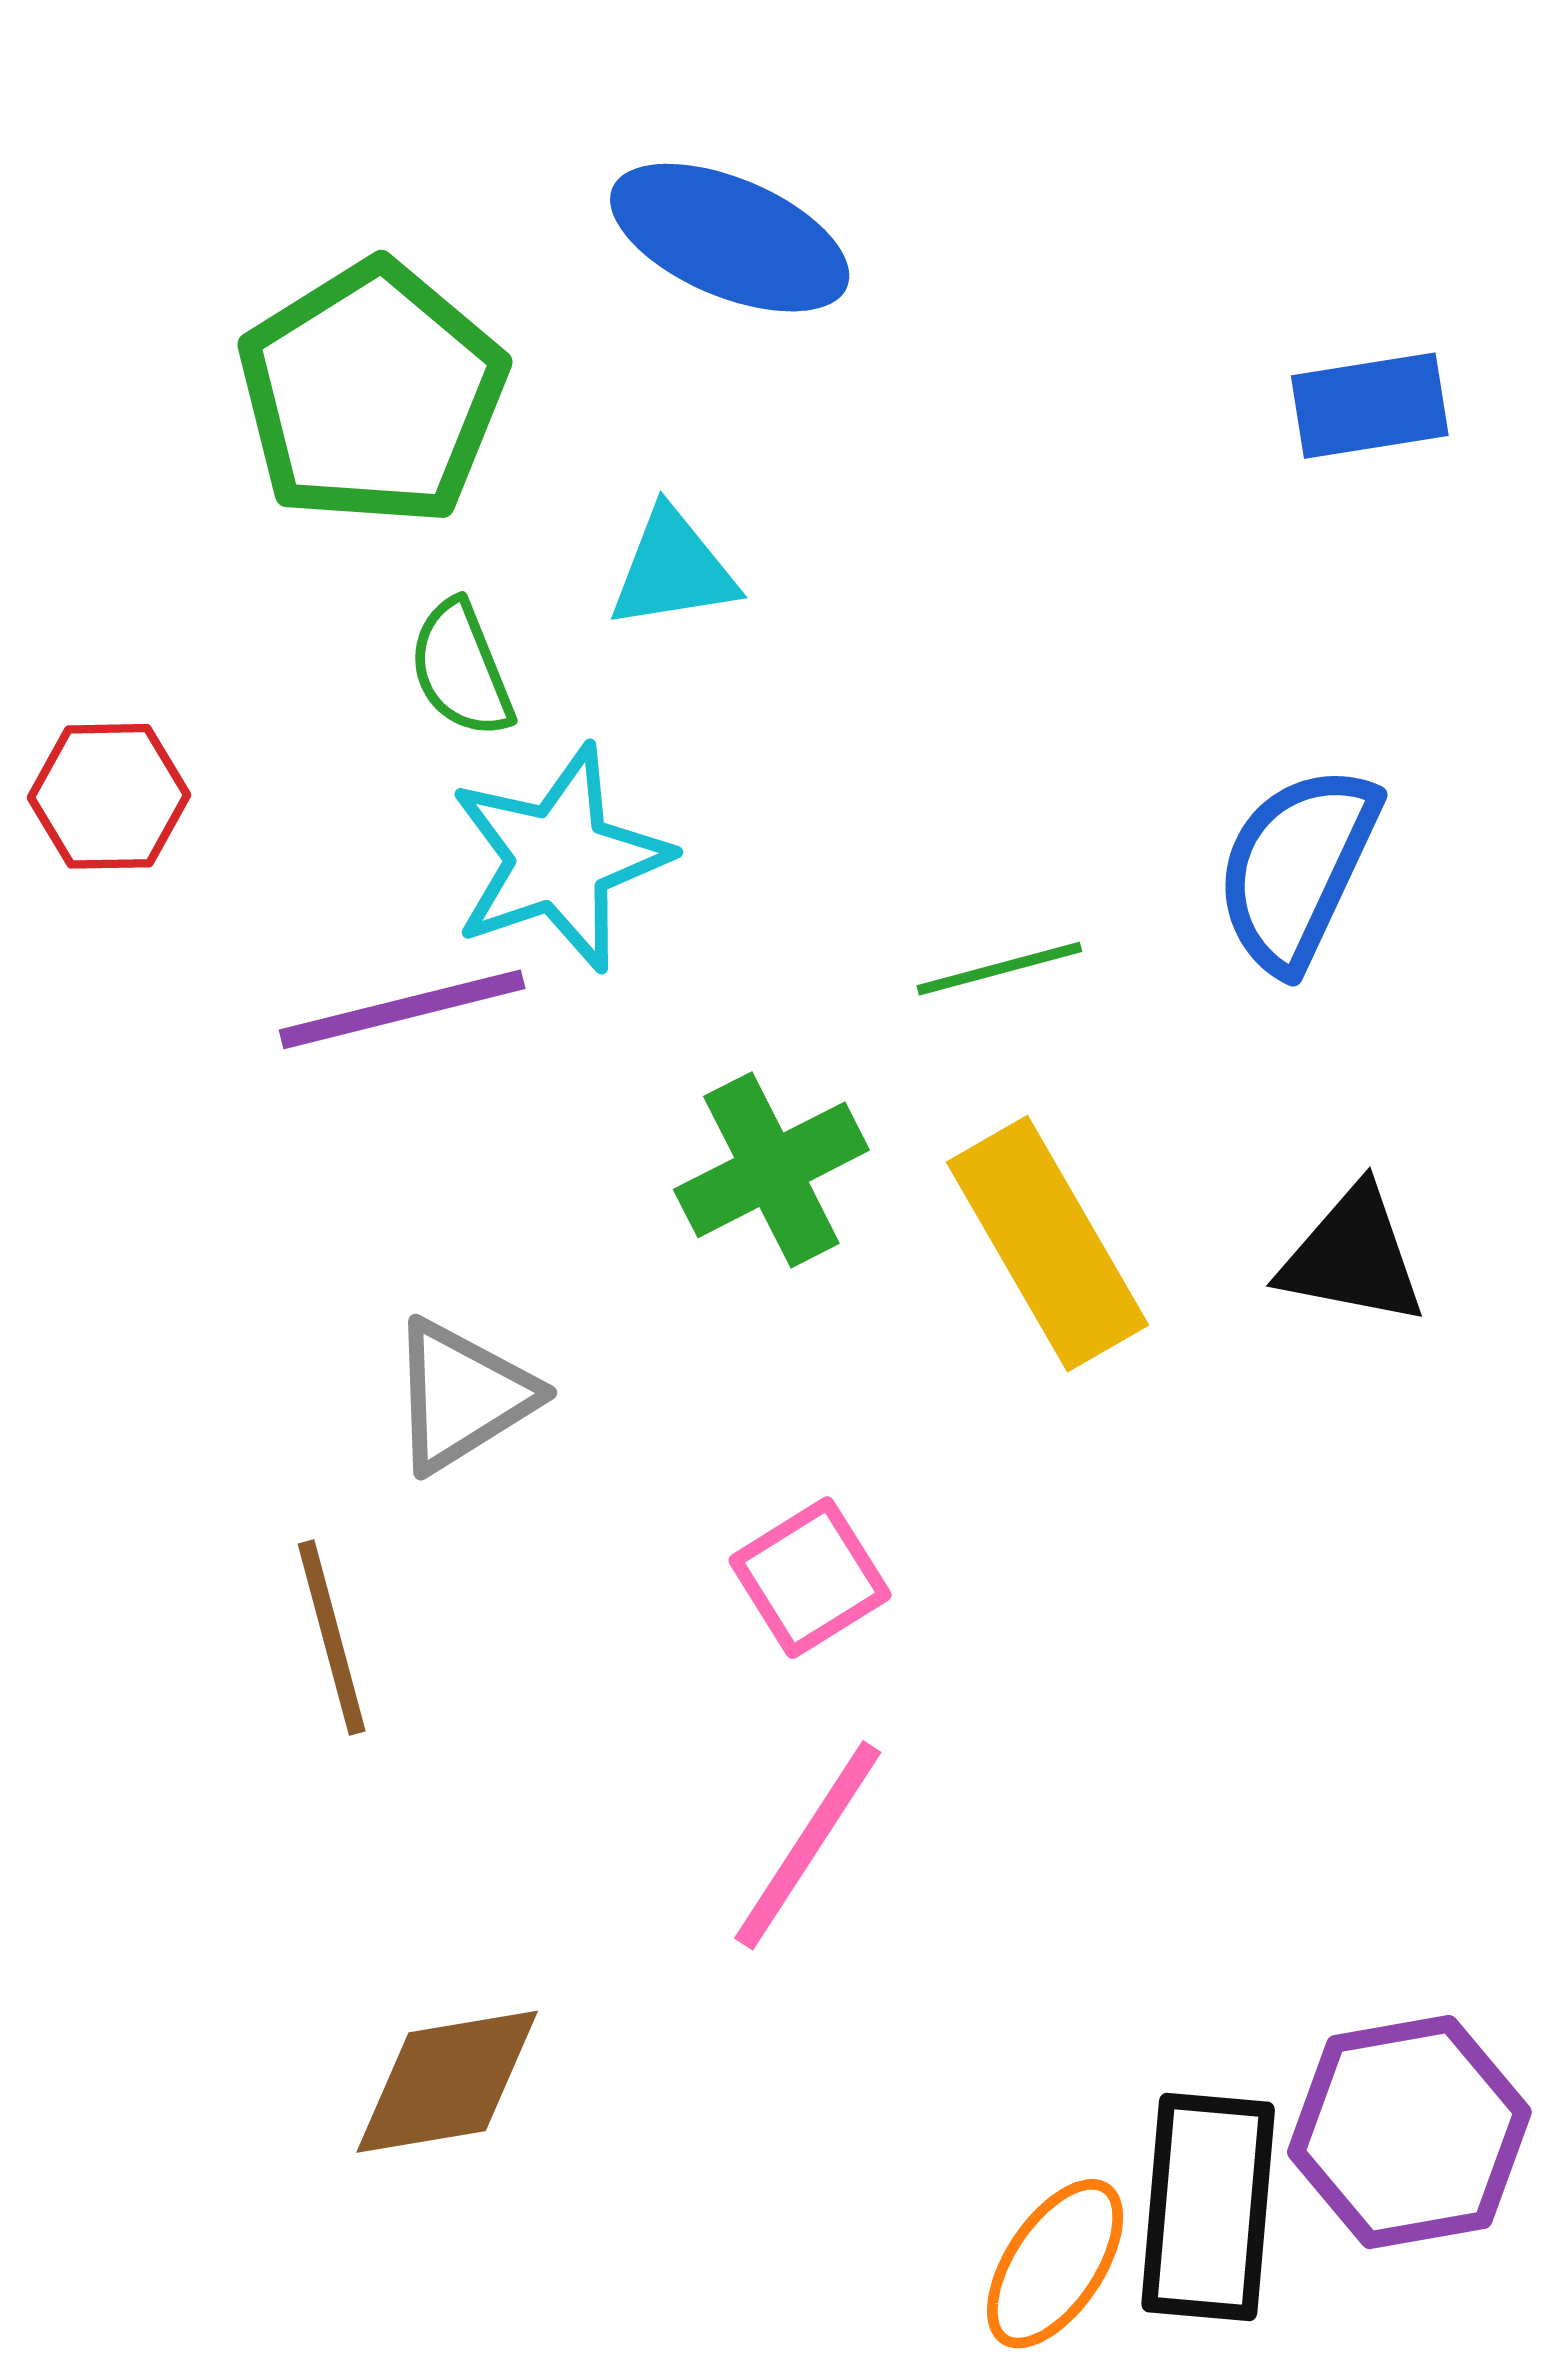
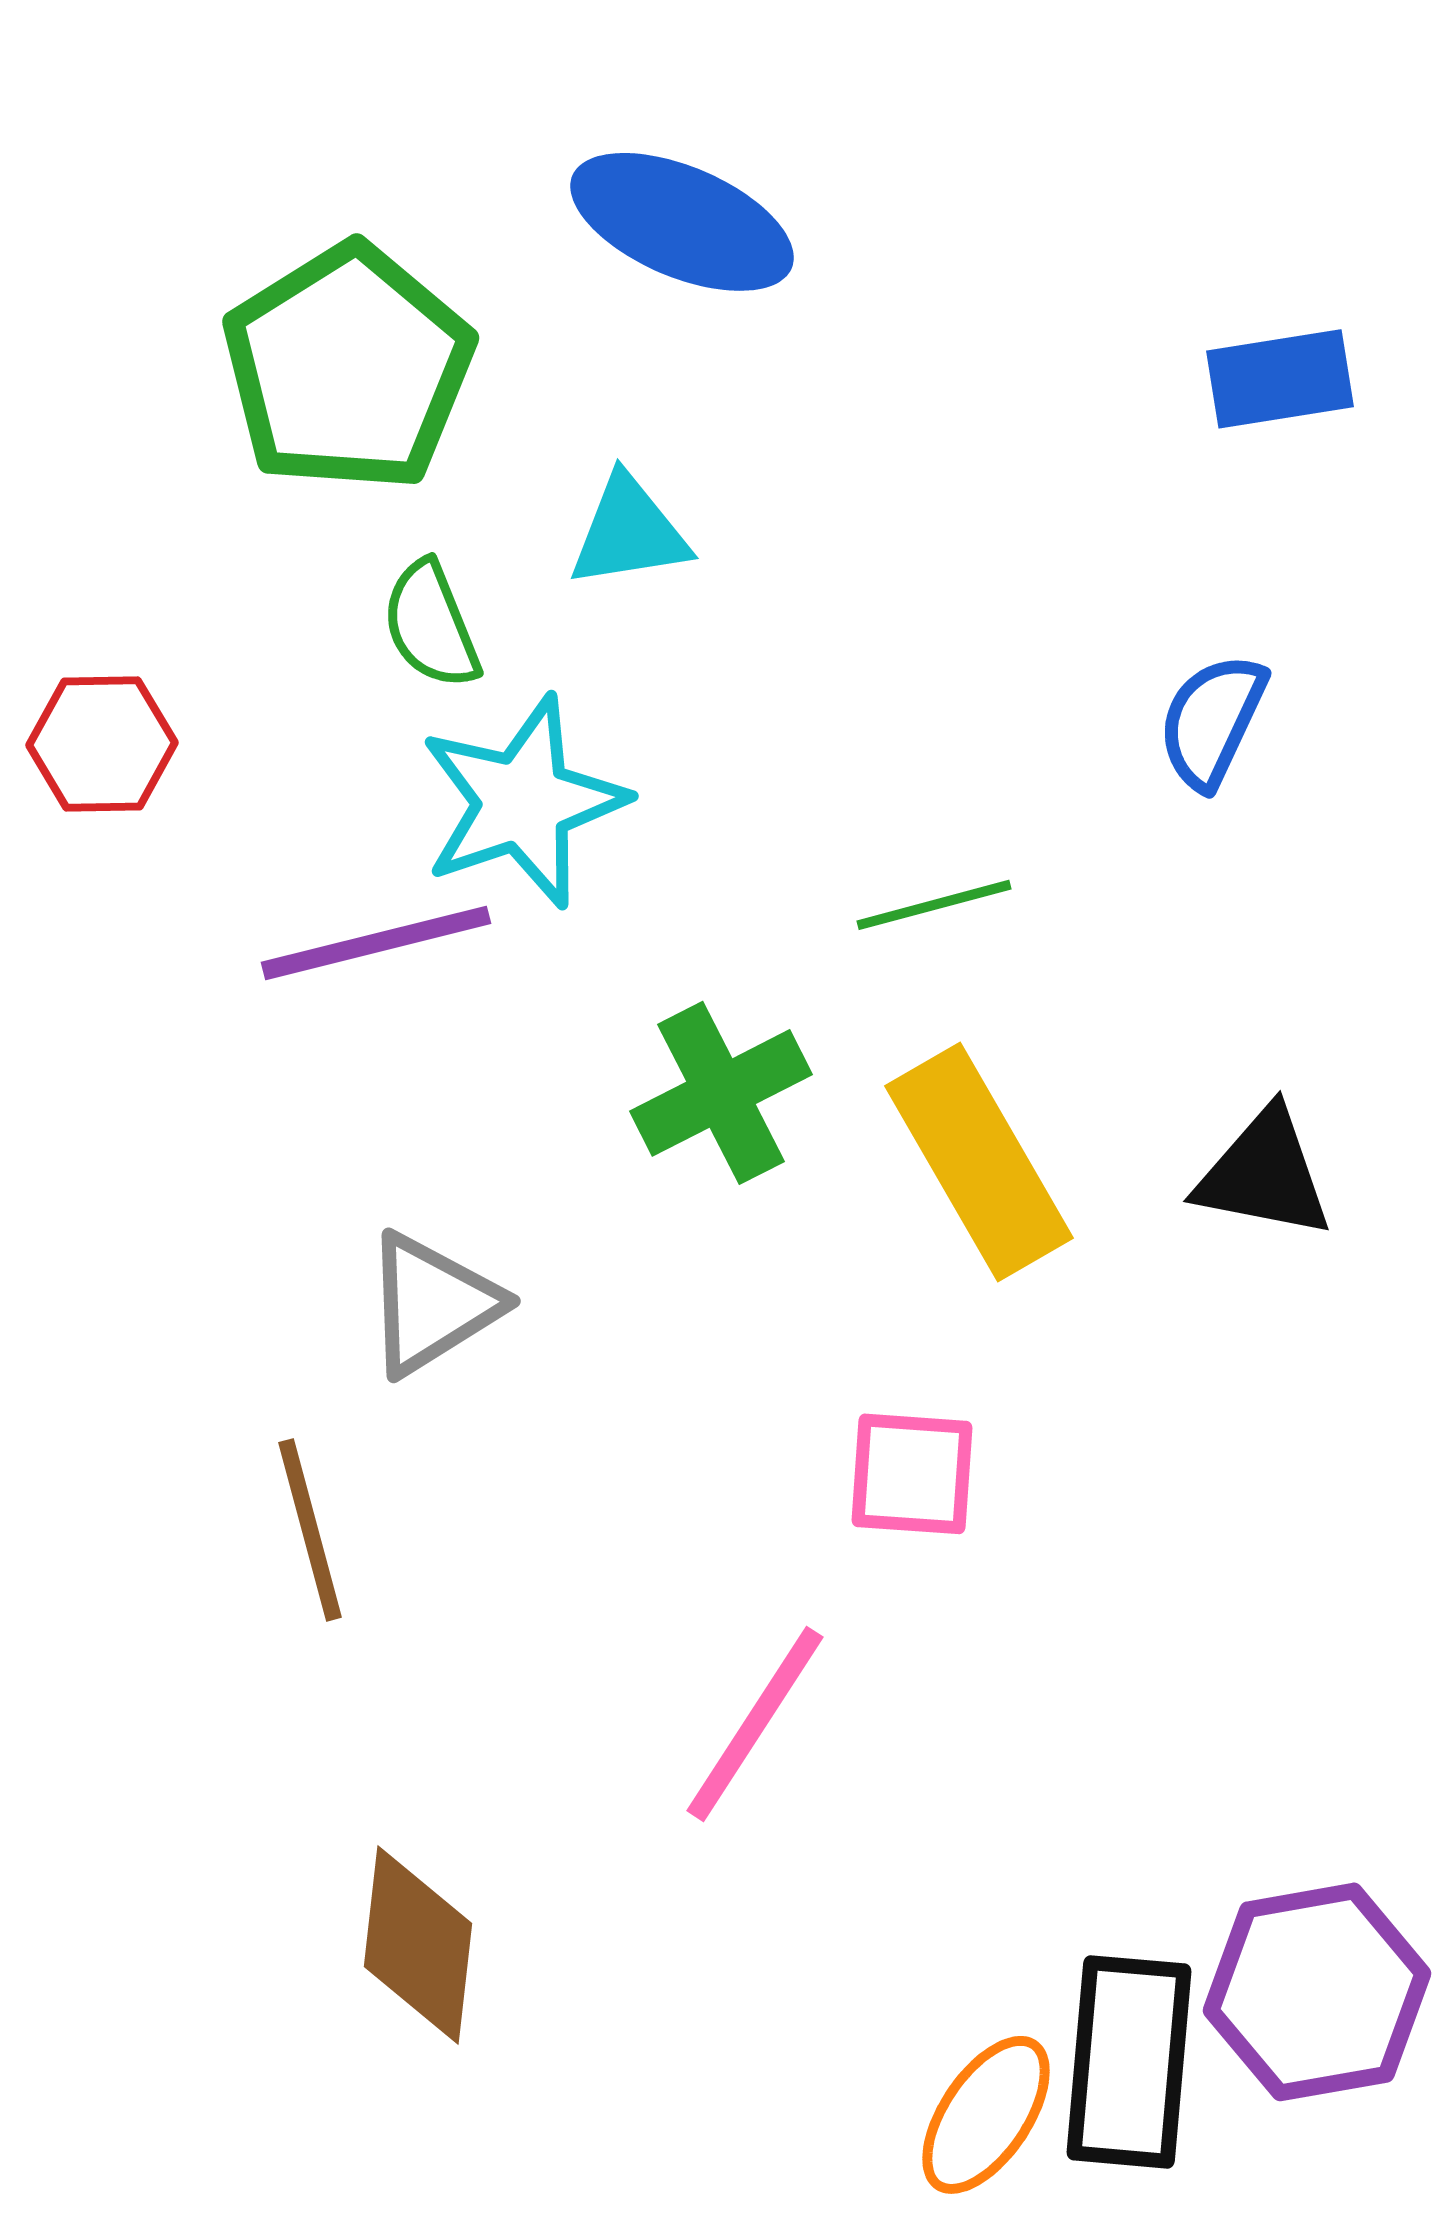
blue semicircle: (1297, 868) -> (1212, 721), moved, size x0.7
pink square: (810, 1578) -> (912, 1474), moved, turned 36
brown diamond: (447, 2082) -> (418, 1945), turned -74

